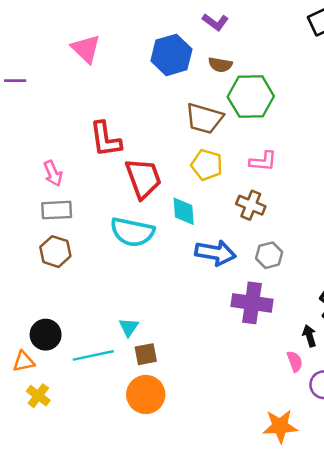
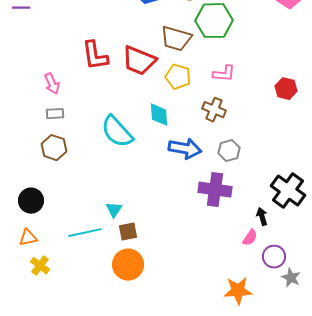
red trapezoid: (143, 178) -> (139, 61), moved, turned 132
gray rectangle: (57, 210) -> (55, 114), size x0.7
cyan semicircle: (132, 232) -> (117, 132), turned 36
black circle: (46, 335) -> (31, 201), moved
pink semicircle: (295, 361) -> (250, 238), turned 54

